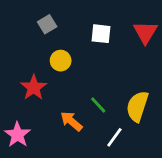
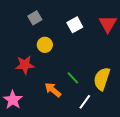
white square: (101, 34) -> (75, 25), turned -35
red star: (34, 88) -> (25, 65), turned 30

